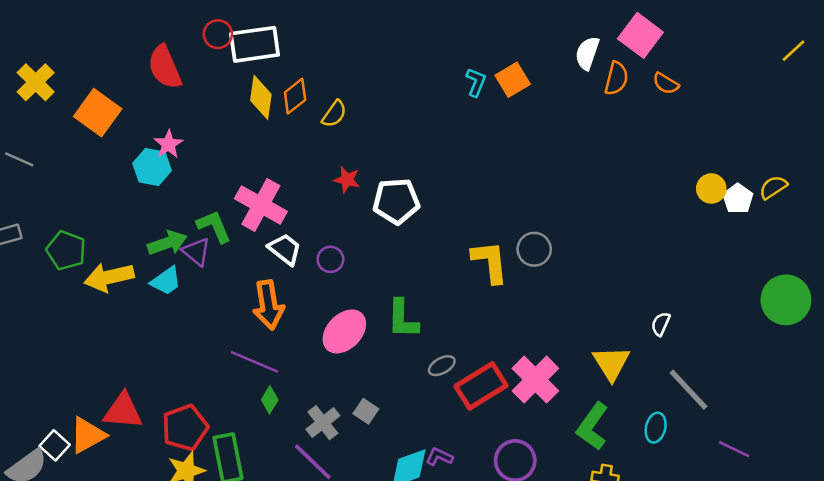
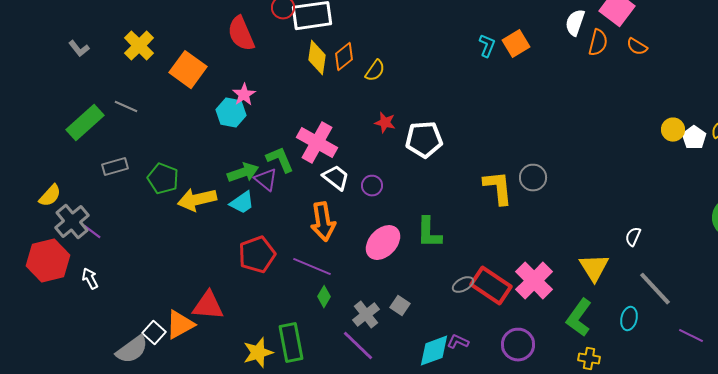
gray ellipse: (442, 366) -> (463, 285), moved
red rectangle: (481, 386) -> (491, 286), turned 66
red pentagon: (185, 428) -> (257, 255), moved

